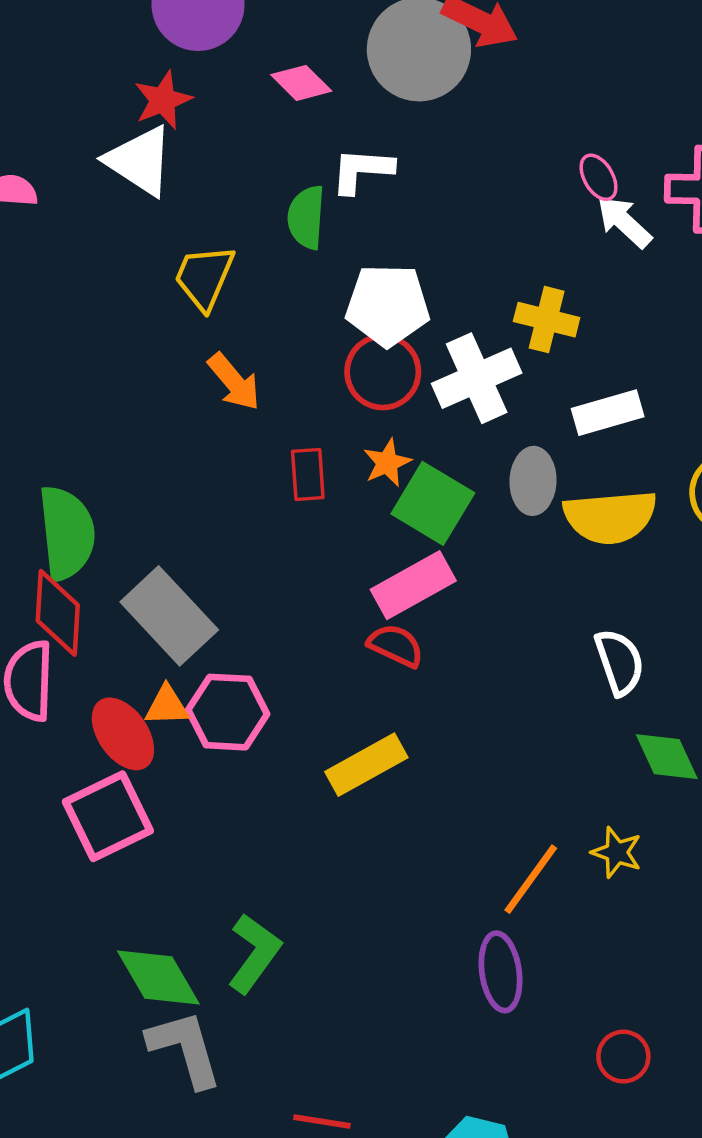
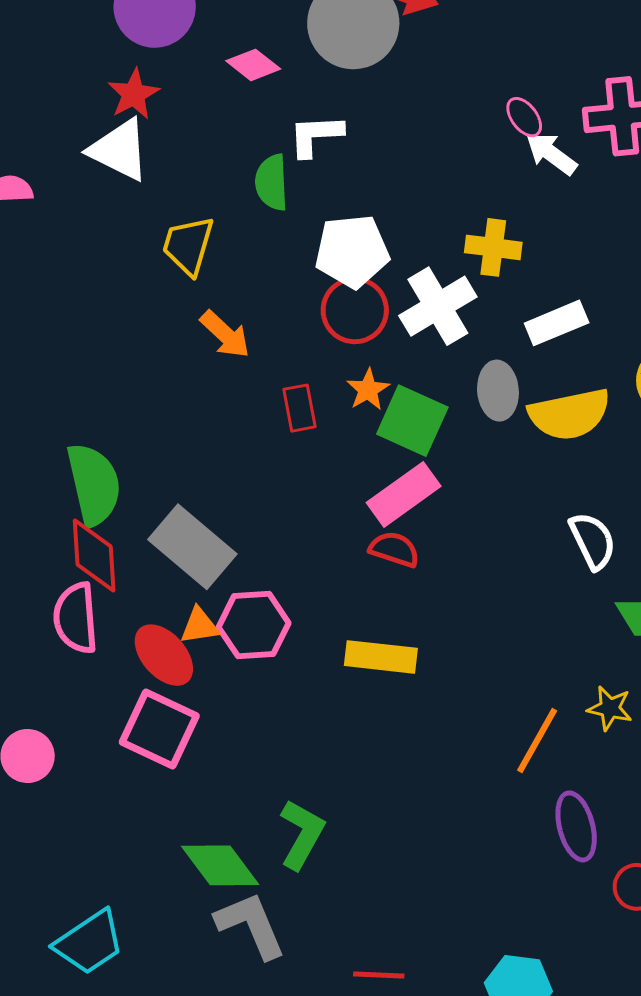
yellow rectangle: (366, 765) -> (381, 657), turned 42
pink square: (108, 816) -> (159, 729), turned -32
purple ellipse: (501, 972) -> (576, 826), moved

